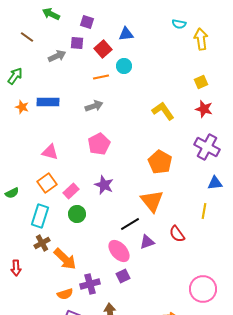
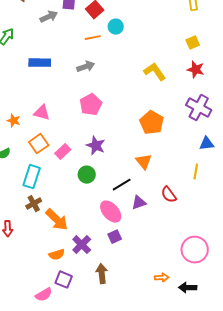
orange star: (22, 107) -> (14, 121), moved
orange triangle: (152, 201) -> (144, 162), size x0.7
green circle: (77, 214) -> (87, 175), moved
purple cross: (90, 284) -> (82, 245), turned -30

